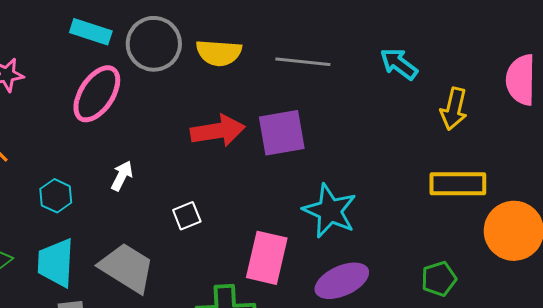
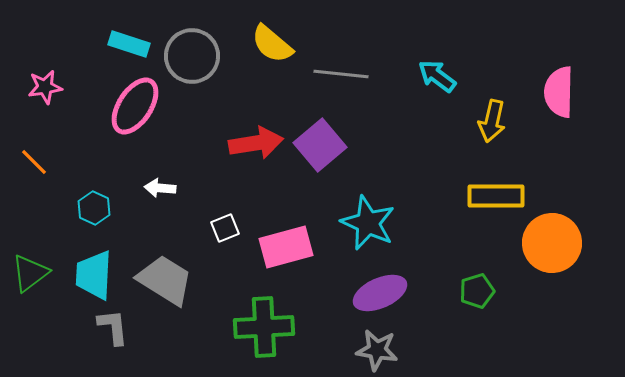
yellow semicircle: (219, 53) -> (272, 44), moved, turned 36
purple square: (282, 133) -> (320, 145), turned -30
white arrow: (122, 176) -> (160, 188), turned -112
pink rectangle: (267, 258) -> (286, 247), moved, turned 62

